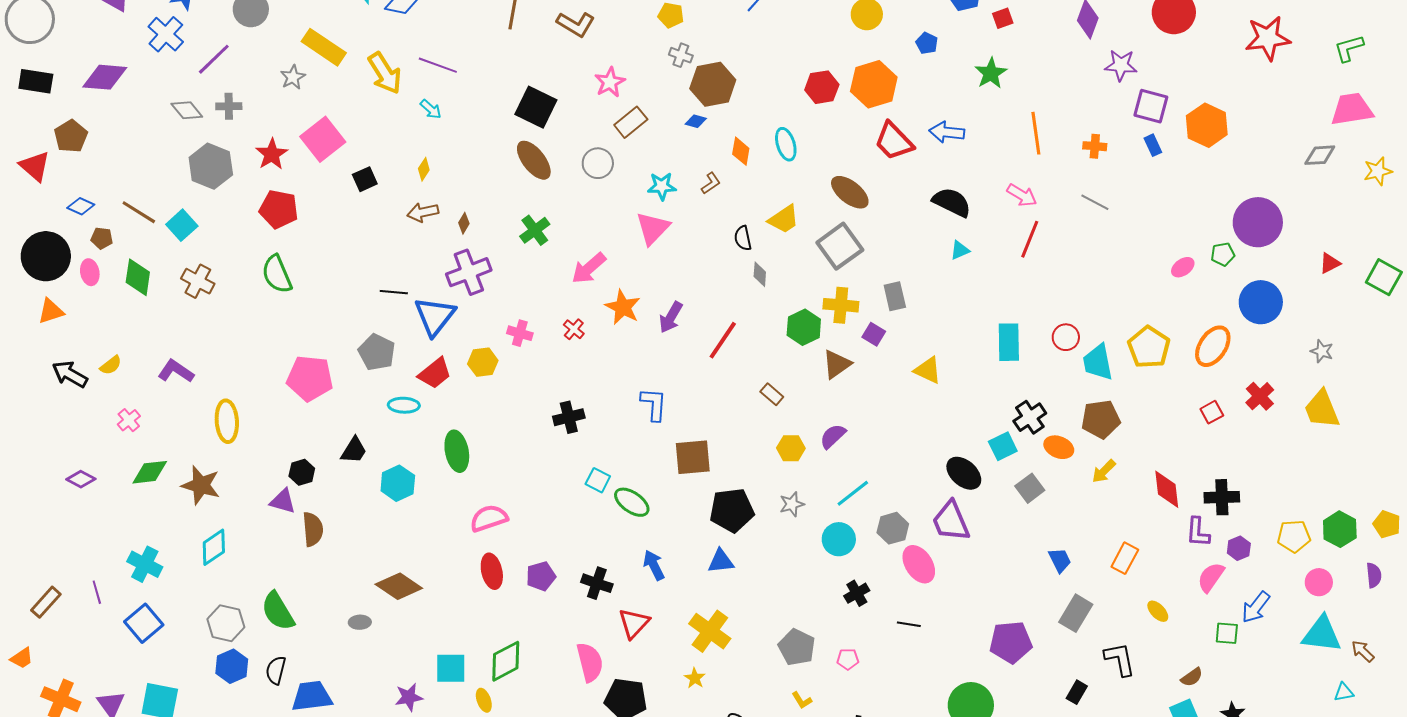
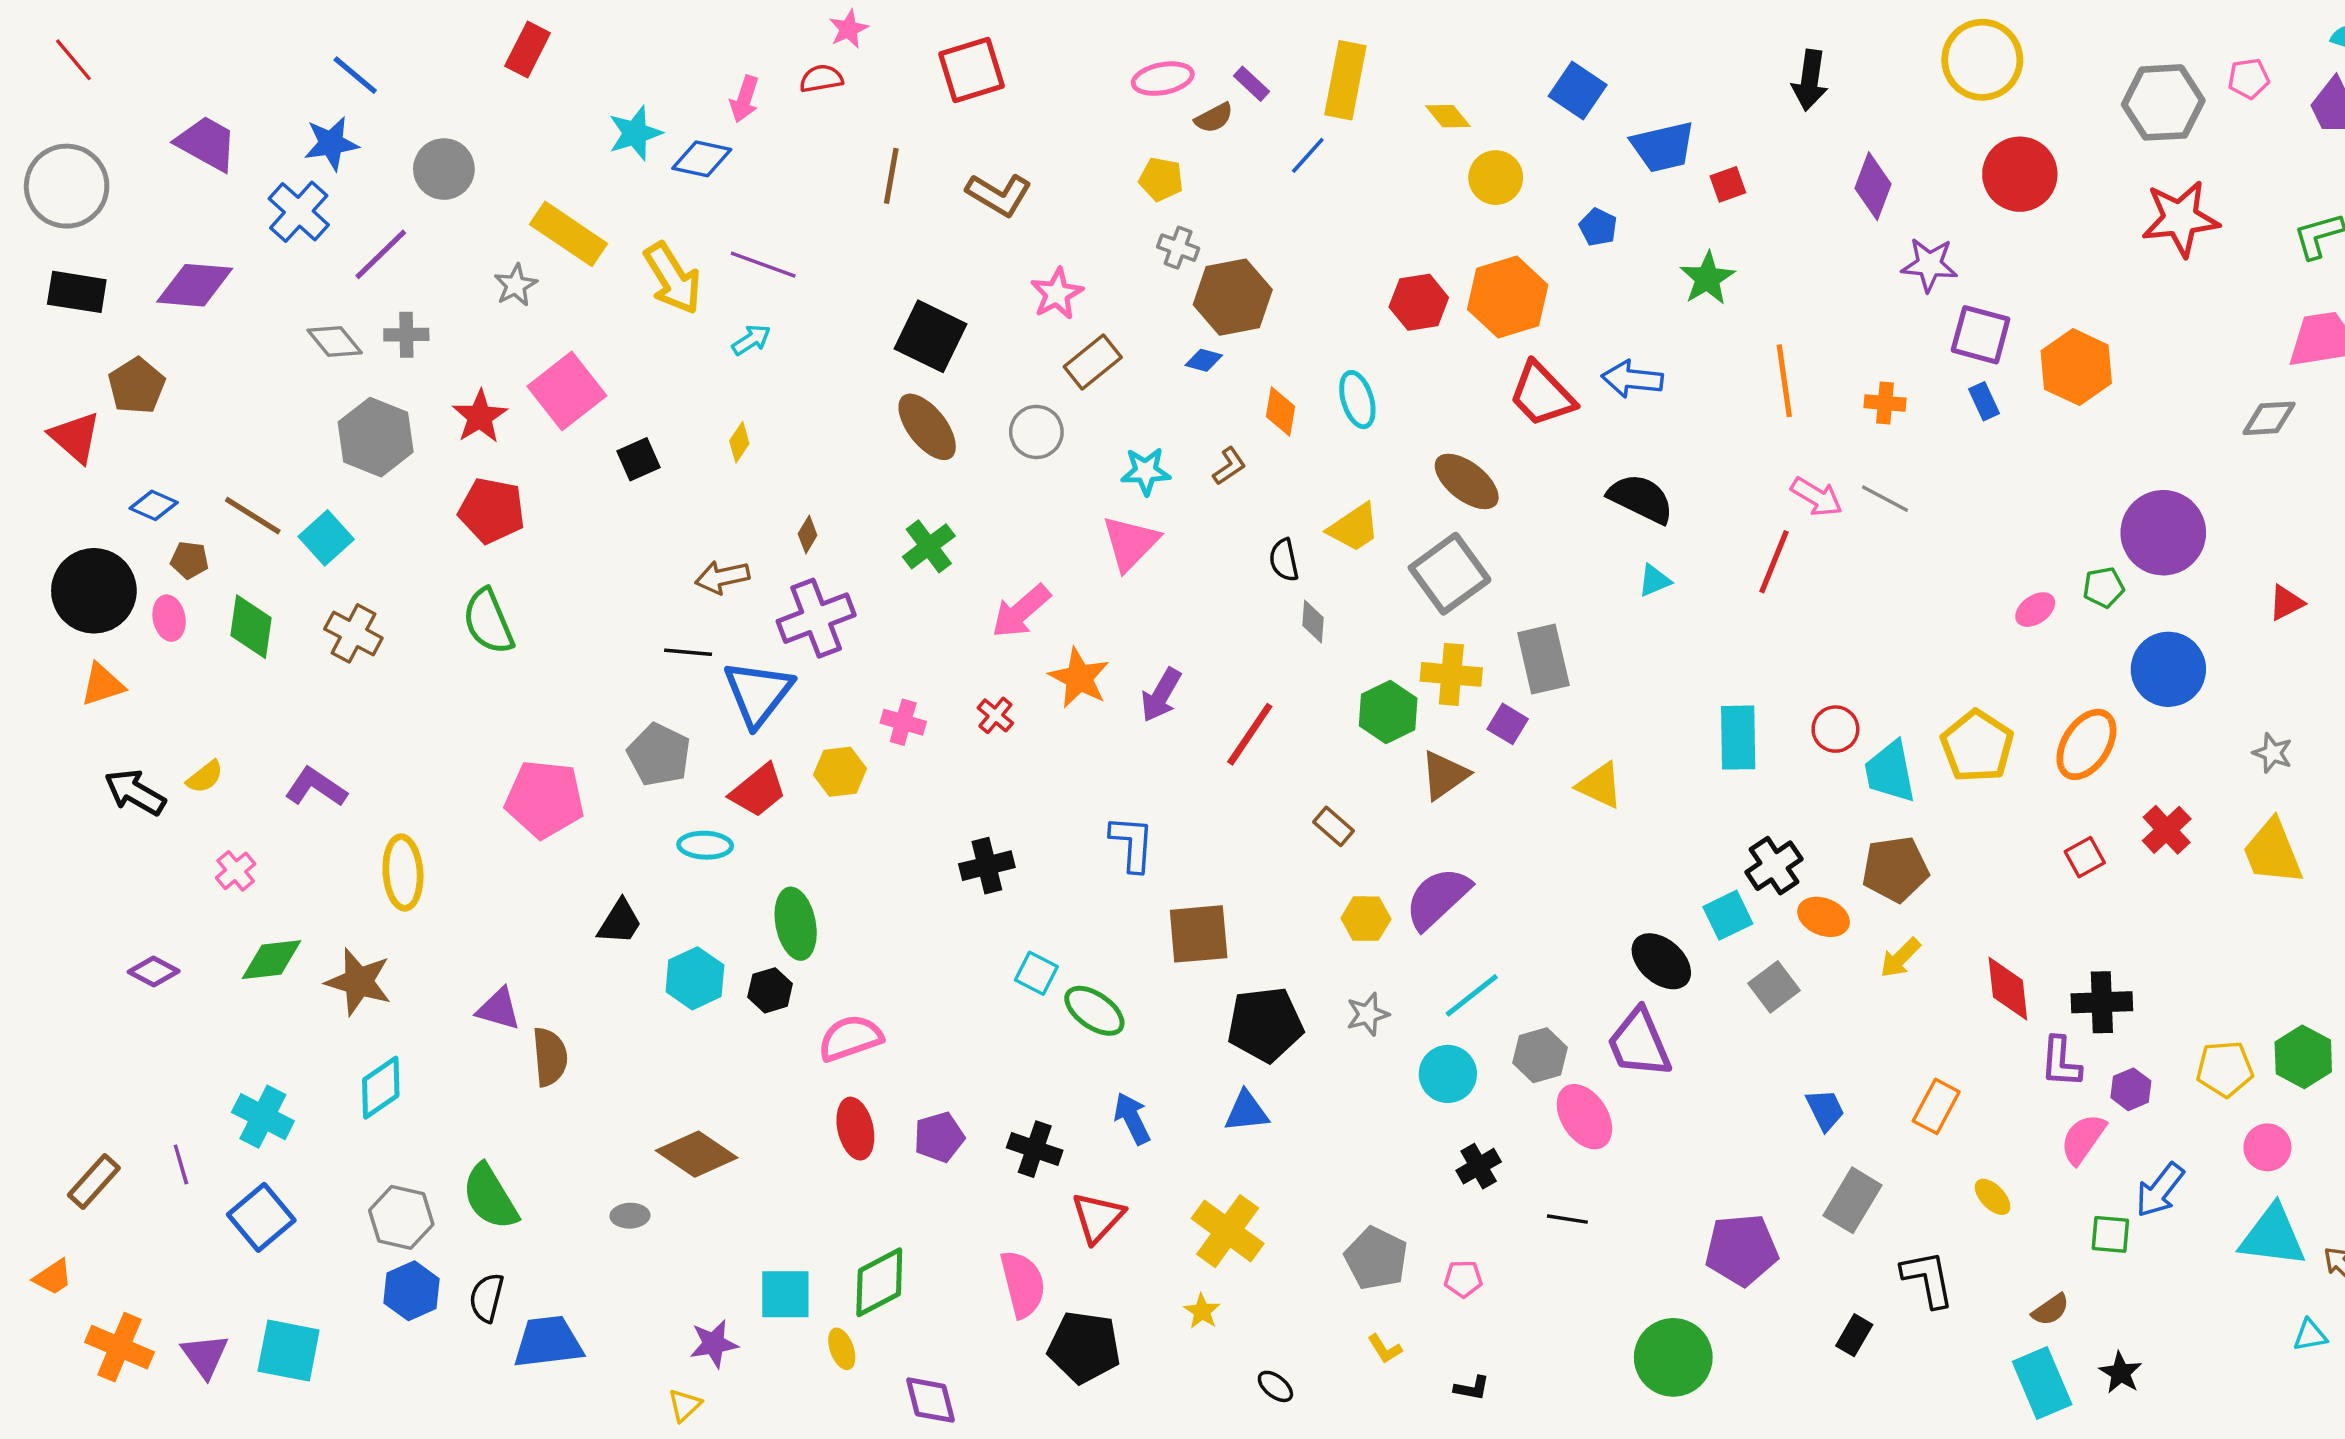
cyan arrow: (431, 109) -> (751, 340), turned -75
pink arrow: (1022, 195) -> (1817, 497), moved
brown arrow: (423, 212) -> (722, 577), moved
gray rectangle: (895, 296) -> (1543, 659), size x1.4
purple semicircle: (833, 436) -> (1438, 898), size x1.5
black hexagon: (302, 472) -> (770, 990), moved

